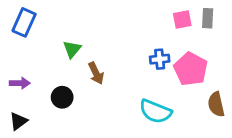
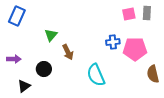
pink pentagon: (191, 69) -> (135, 49), turned -30
cyan semicircle: (155, 111) -> (96, 75), moved, turned 45
black triangle: (18, 121) -> (24, 86), moved

